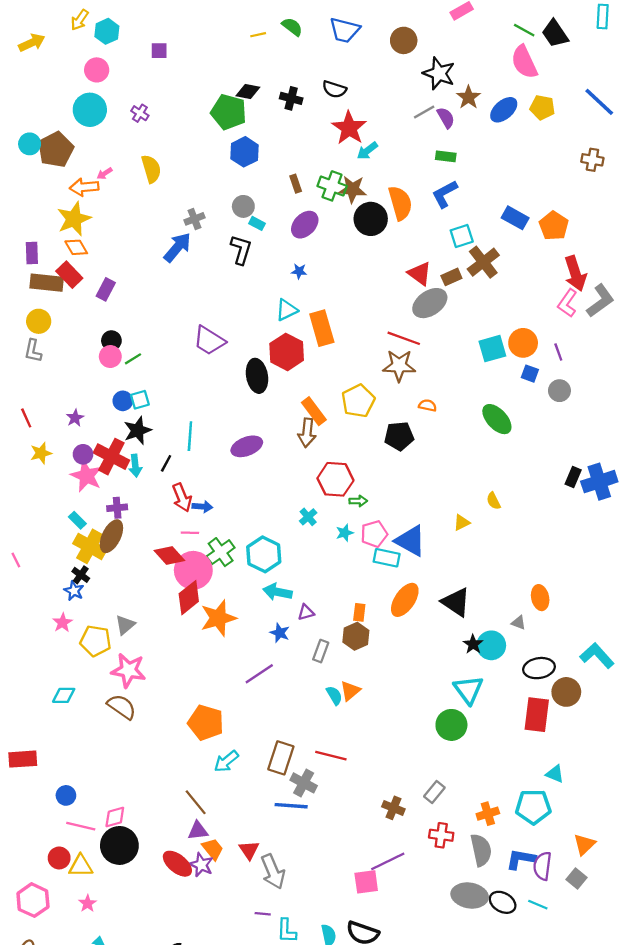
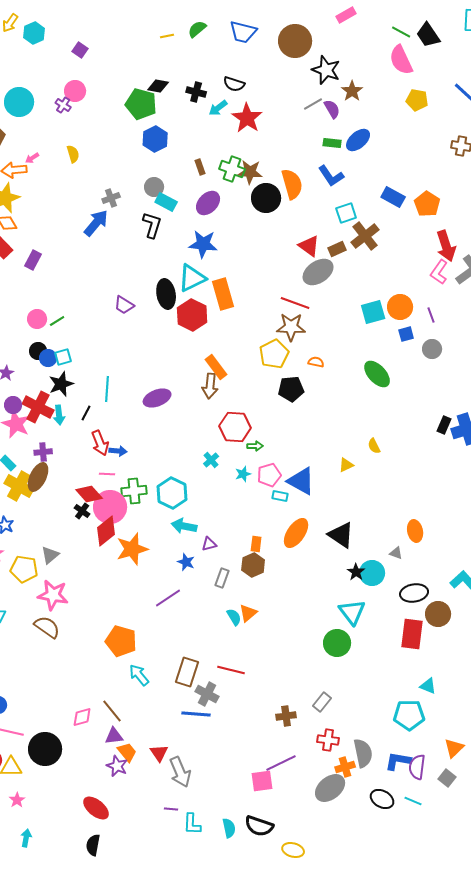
green semicircle: (292, 27) -> (197, 29), turned -78
brown circle: (404, 40) -> (295, 41), size x1.4
purple square: (159, 51) -> (80, 50), turned 35
pink circle: (97, 70) -> (75, 91), moved
blue ellipse: (504, 110) -> (358, 140), moved
cyan arrow: (367, 151) -> (218, 108), moved
yellow semicircle: (151, 169) -> (73, 154), size x0.7
blue L-shape: (445, 194) -> (331, 176), turned -96
cyan rectangle: (257, 223) -> (166, 202), size x1.5
blue star: (299, 271) -> (203, 244), size x2.0
cyan triangle: (287, 310) -> (192, 278), size x1.4
black circle: (111, 341) -> (38, 351), moved
purple trapezoid: (209, 341) -> (124, 305), size x0.7
blue square: (530, 374) -> (406, 334), turned -35
black ellipse: (257, 376) -> (166, 294), moved
yellow pentagon: (358, 401) -> (274, 354), moved
green cross: (221, 552) -> (134, 491), turned 30
cyan rectangle: (387, 558) -> (280, 496), size x0.7
black cross: (81, 575) -> (82, 511), moved
cyan arrow: (226, 761) -> (139, 675), turned 90
brown cross: (393, 808) -> (286, 716), turned -30
orange cross: (488, 814) -> (345, 767), moved
pink diamond: (115, 817) -> (82, 717), moved
red ellipse: (177, 864) -> (96, 808), moved
gray ellipse: (470, 896) -> (330, 788), moved, turned -48

